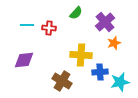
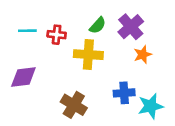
green semicircle: (76, 13) -> (98, 25), moved
yellow cross: (81, 55) -> (88, 55), moved

